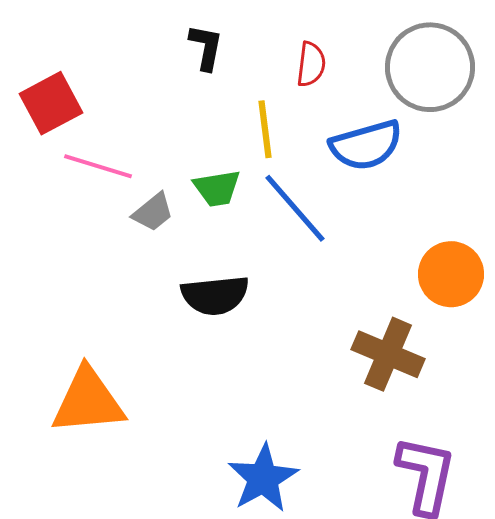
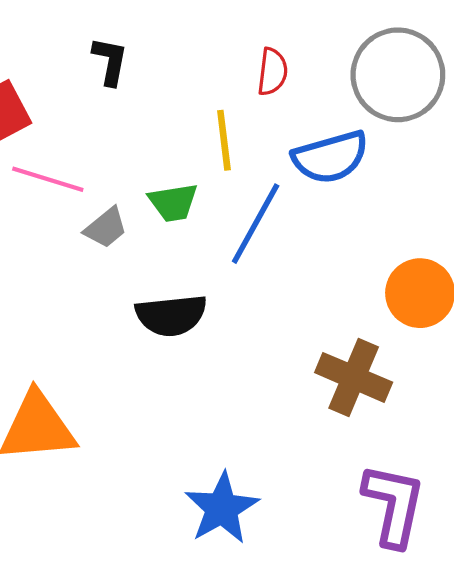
black L-shape: (206, 47) -> (110, 61), moved
blue line: (295, 208) -> (256, 224), turned 70

